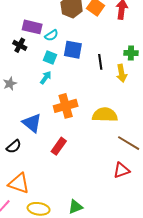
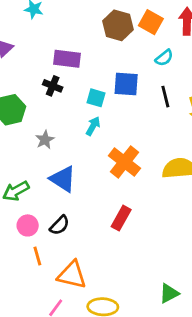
cyan semicircle: (51, 35) -> (164, 58), moved
orange cross: (66, 106) -> (124, 162), turned -30
blue triangle: (32, 123) -> (63, 179), moved
green triangle: (76, 207) -> (169, 293), moved

